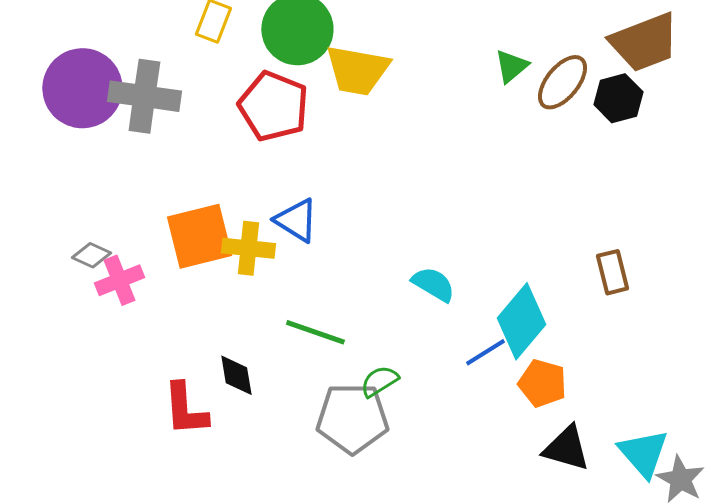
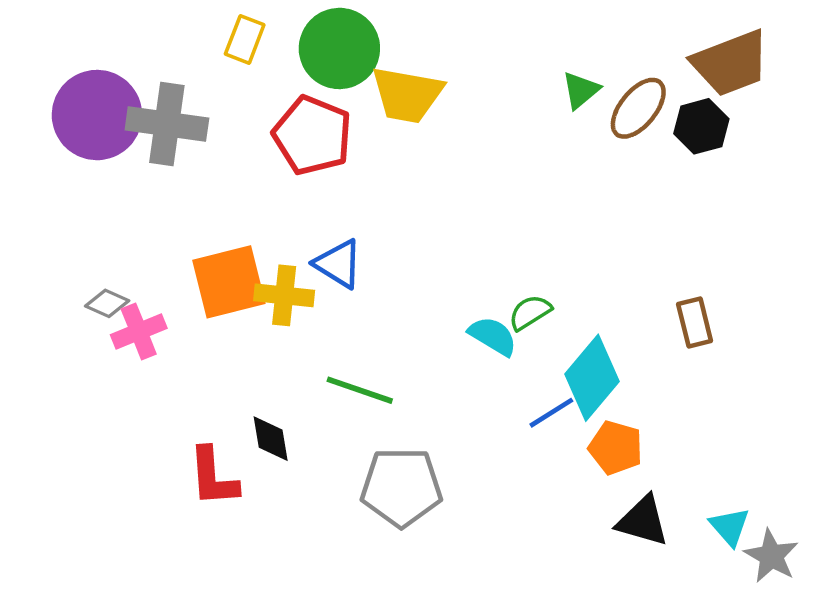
green semicircle: (379, 381) -> (530, 312), moved
cyan triangle: (643, 453) -> (730, 527), size x0.7

